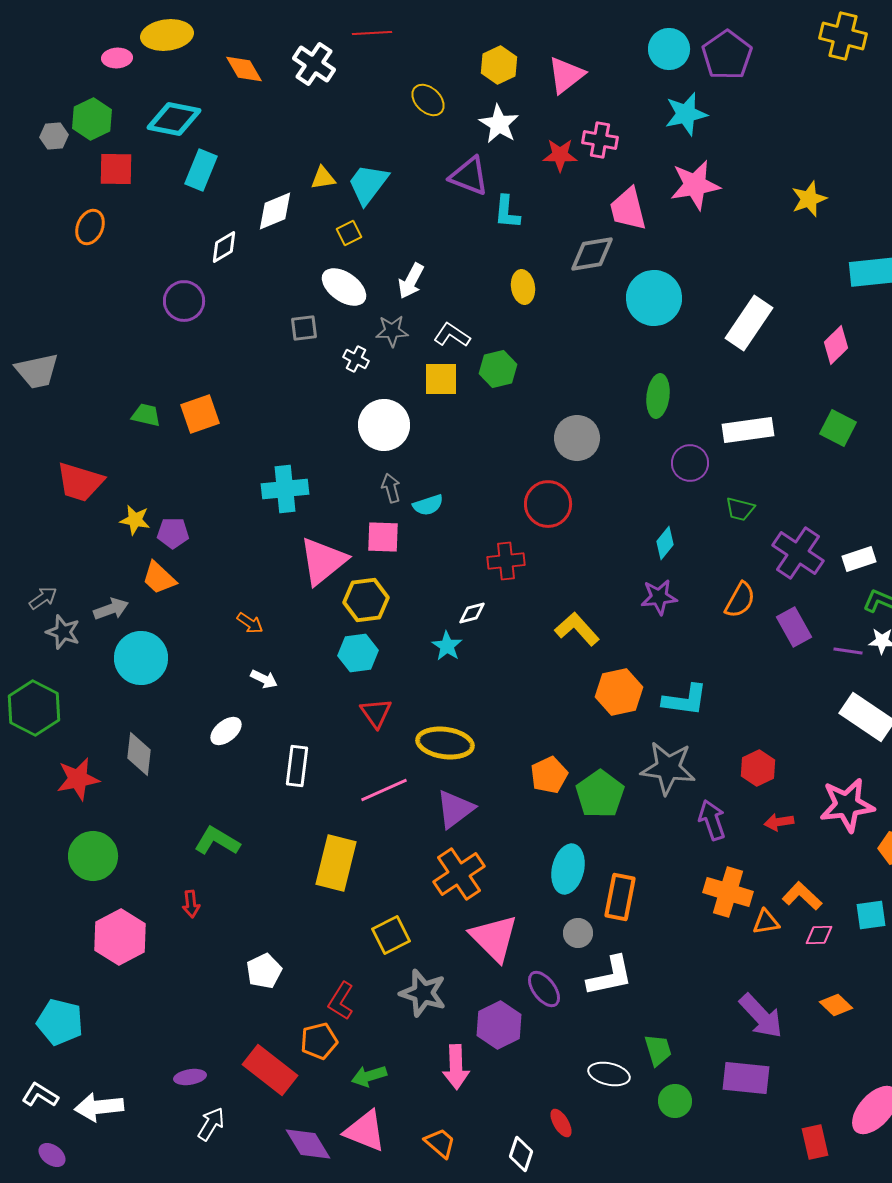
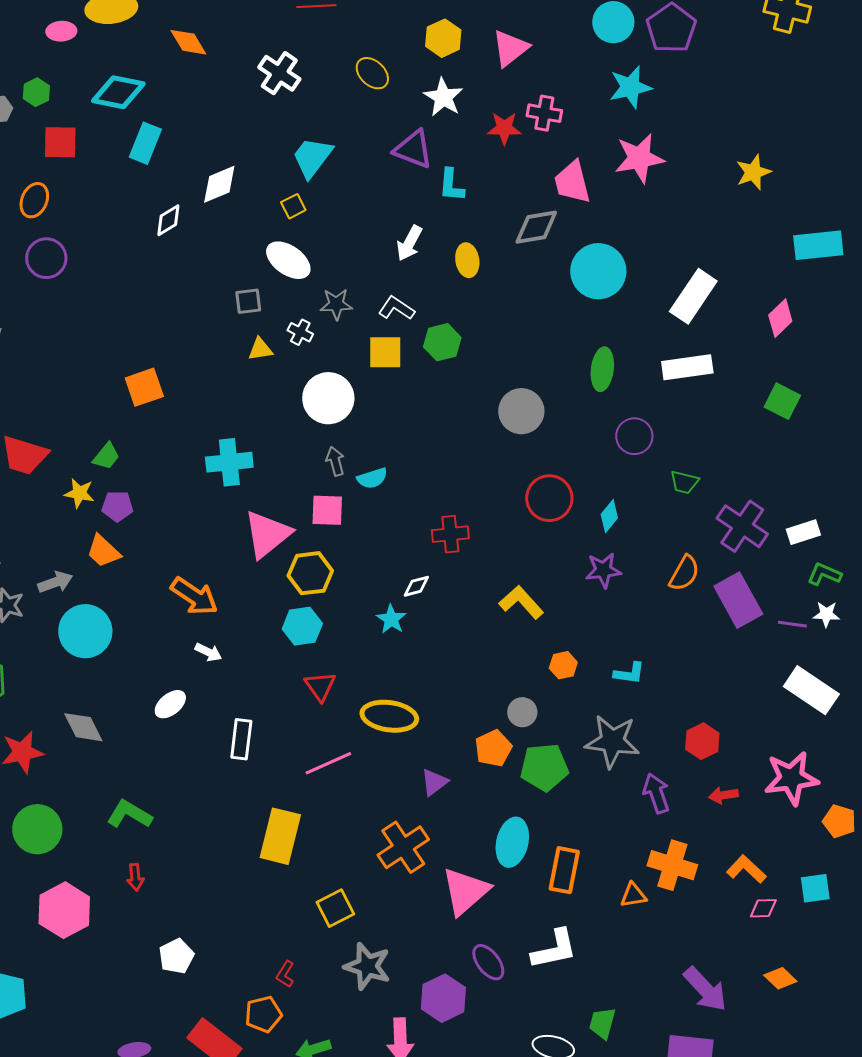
white cross: (314, 64) -> (279, 73), moved
green hexagon: (92, 119) -> (36, 92), size x0.7
yellow triangle: (323, 178) -> (260, 349), moved
white arrow: (411, 281) -> (409, 243), moved
purple circle: (184, 301) -> (46, 258), moved
green trapezoid: (146, 415) -> (106, 456), moved, turned 116
white rectangle: (748, 430) -> (687, 367), moved
red circle: (548, 504) -> (549, 498), moved
orange arrow: (250, 623) -> (194, 596), size x1.8
purple rectangle: (794, 627) -> (738, 600), size x1.4
orange hexagon: (619, 692) -> (563, 665), size x0.6
cyan L-shape: (685, 700) -> (629, 673), size x0.7
gray diamond: (139, 754) -> (83, 727), turned -33
green pentagon: (600, 794) -> (544, 767), turned 30
purple triangle: (455, 809) -> (434, 782), moved, size x0.7
green L-shape: (217, 841) -> (129, 814), moved
orange triangle: (766, 922) -> (633, 895), moved
gray circle: (578, 933) -> (522, 712), moved
pink triangle: (494, 938) -> (465, 891), moved, turned 34
white pentagon: (264, 971) -> (176, 956), moved
red L-shape: (341, 1001) -> (285, 974), size x0.7
green trapezoid: (658, 1050) -> (602, 1023), turned -148

